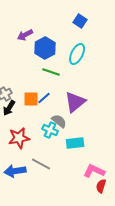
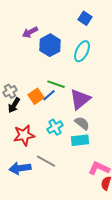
green line: (51, 72) -> (56, 84), moved
orange square: (31, 99) -> (36, 96), turned -35
gray semicircle: (59, 121) -> (82, 123), moved
cyan cross: (50, 130) -> (55, 127), turned 35

